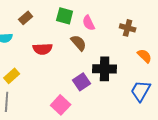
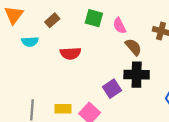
brown semicircle: (79, 43) -> (133, 47), moved
yellow rectangle: (12, 76) -> (63, 109), moved, turned 42

